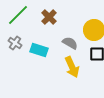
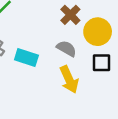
brown cross: (49, 17) -> (70, 15), moved

